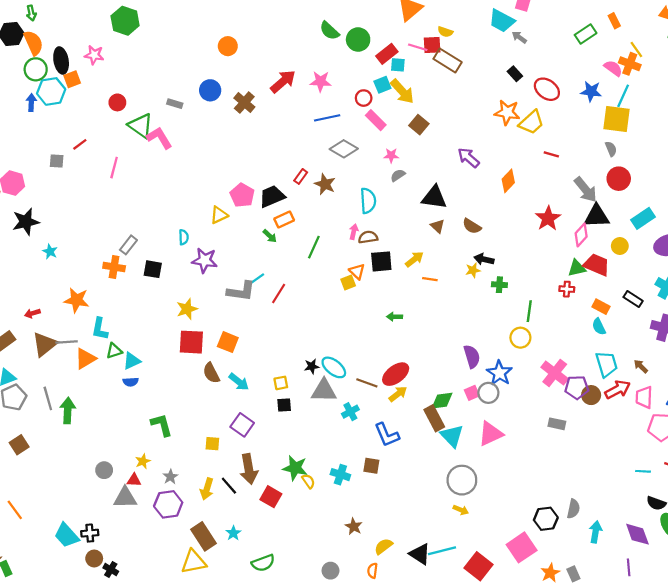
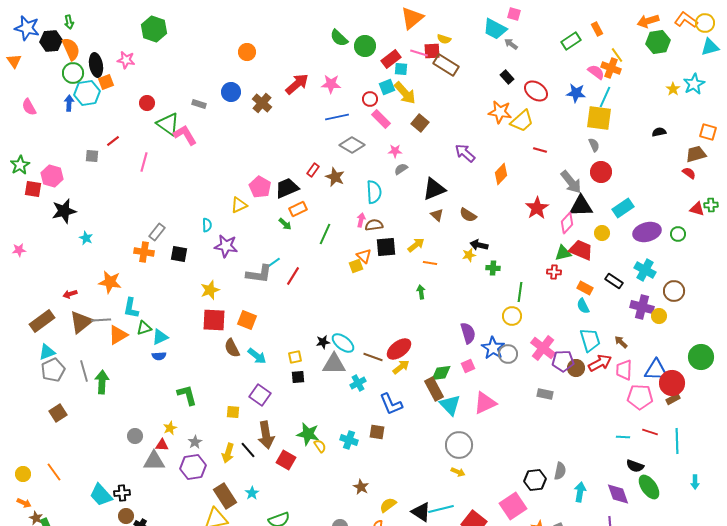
black triangle: (434, 197) -> (434, 189), turned -30
green arrow: (395, 317) -> (421, 292), moved, turned 80
gray circle: (488, 393) -> (508, 354), moved

